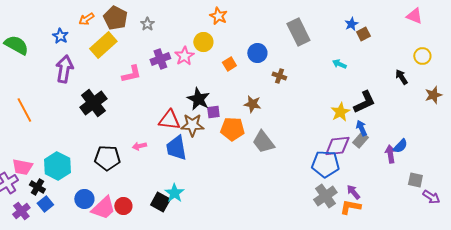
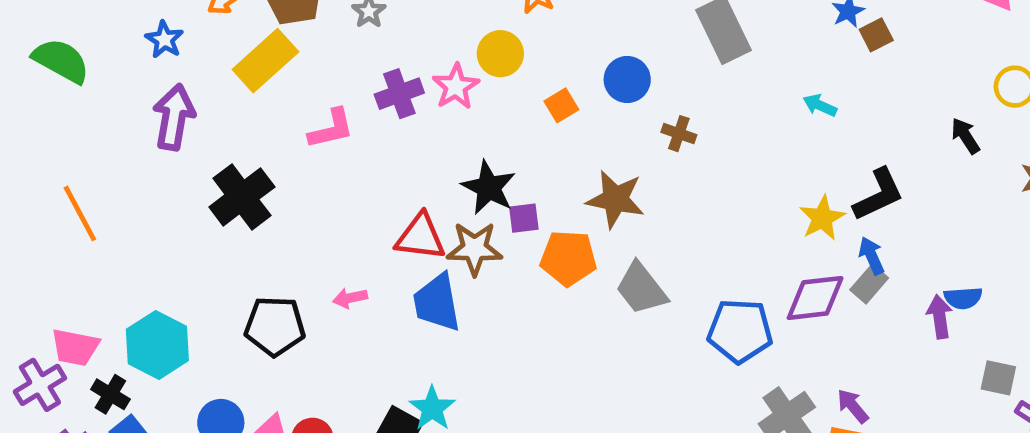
brown star: (252, 104) -> (615, 199), size x1.4
blue semicircle: (400, 146) -> (963, 298), turned 42
blue pentagon: (325, 164) -> (740, 331), moved

